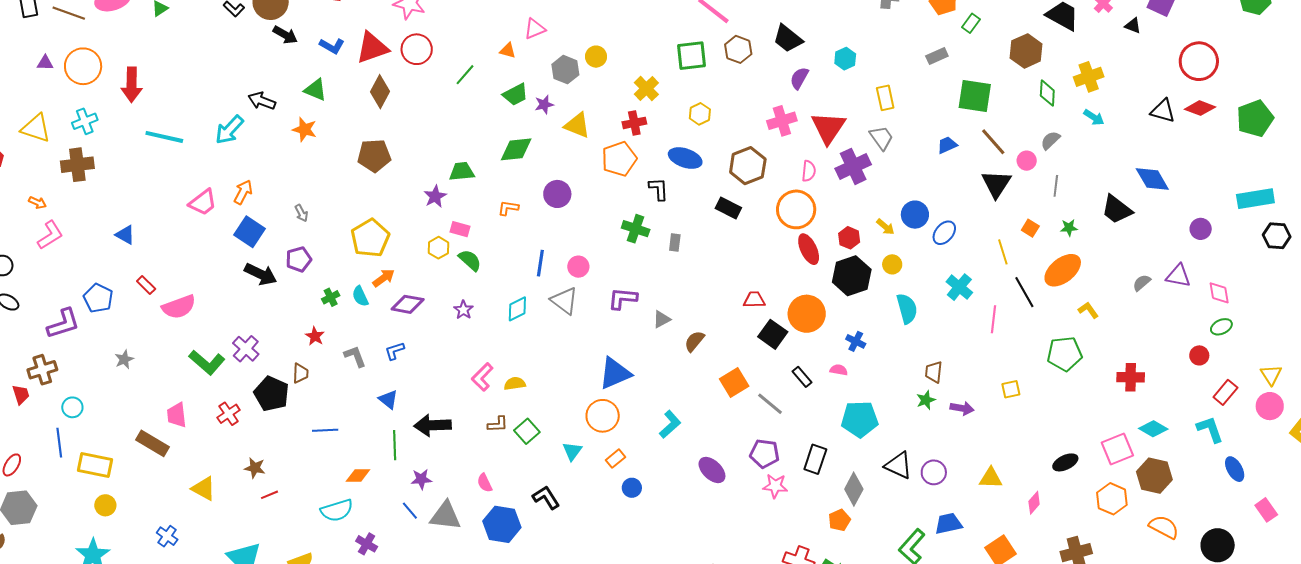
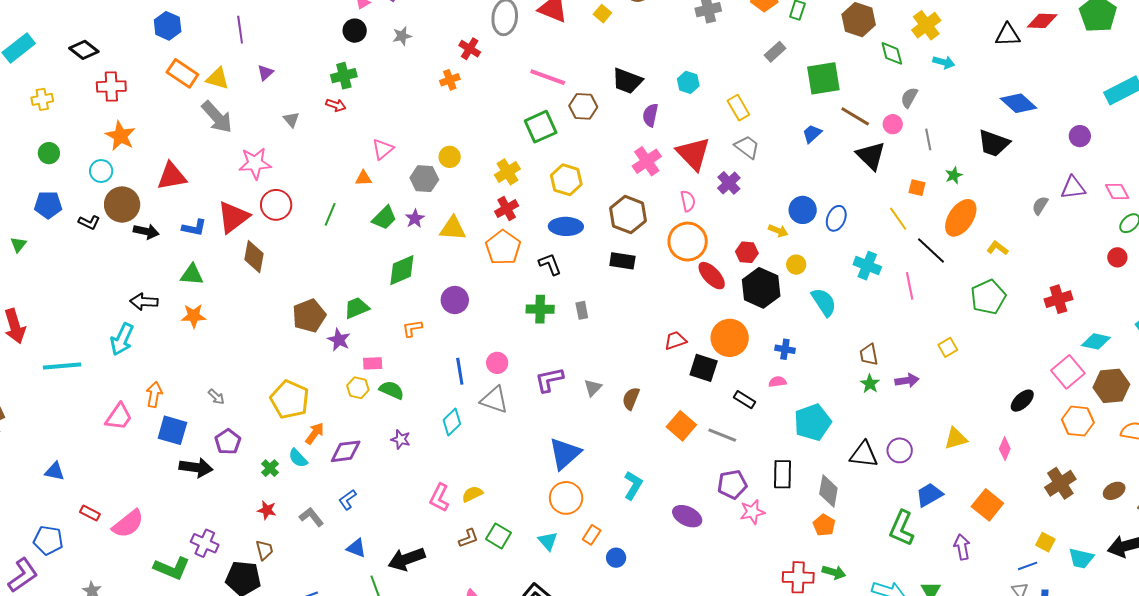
yellow cross: (646, 88) -> (507, 172), turned 30
yellow hexagon: (700, 114) -> (566, 180), size x1.4
brown pentagon: (374, 156) -> (309, 316), moved
purple cross: (853, 166) -> (729, 183), size x0.7

